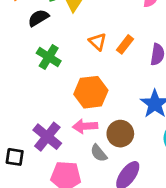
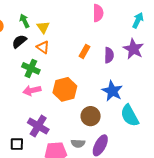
orange triangle: (98, 42) -> (43, 47), moved
pink arrow: (85, 126) -> (32, 90), moved
gray semicircle: (99, 153) -> (78, 143), moved, turned -40

